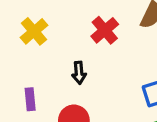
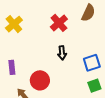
black arrow: (79, 73) -> (62, 53), moved

